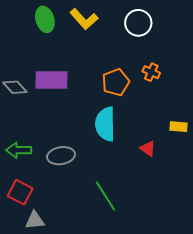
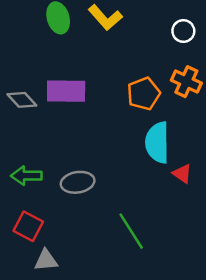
white circle: (138, 23) -> (183, 31), moved, size x0.7
orange cross: (151, 72) -> (186, 82), size x1.4
cyan semicircle: (105, 124) -> (157, 142), moved

